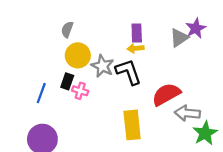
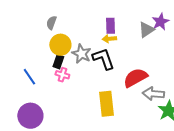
black rectangle: (67, 81) -> (58, 62), moved
blue line: (41, 93) -> (29, 77), turned -54

